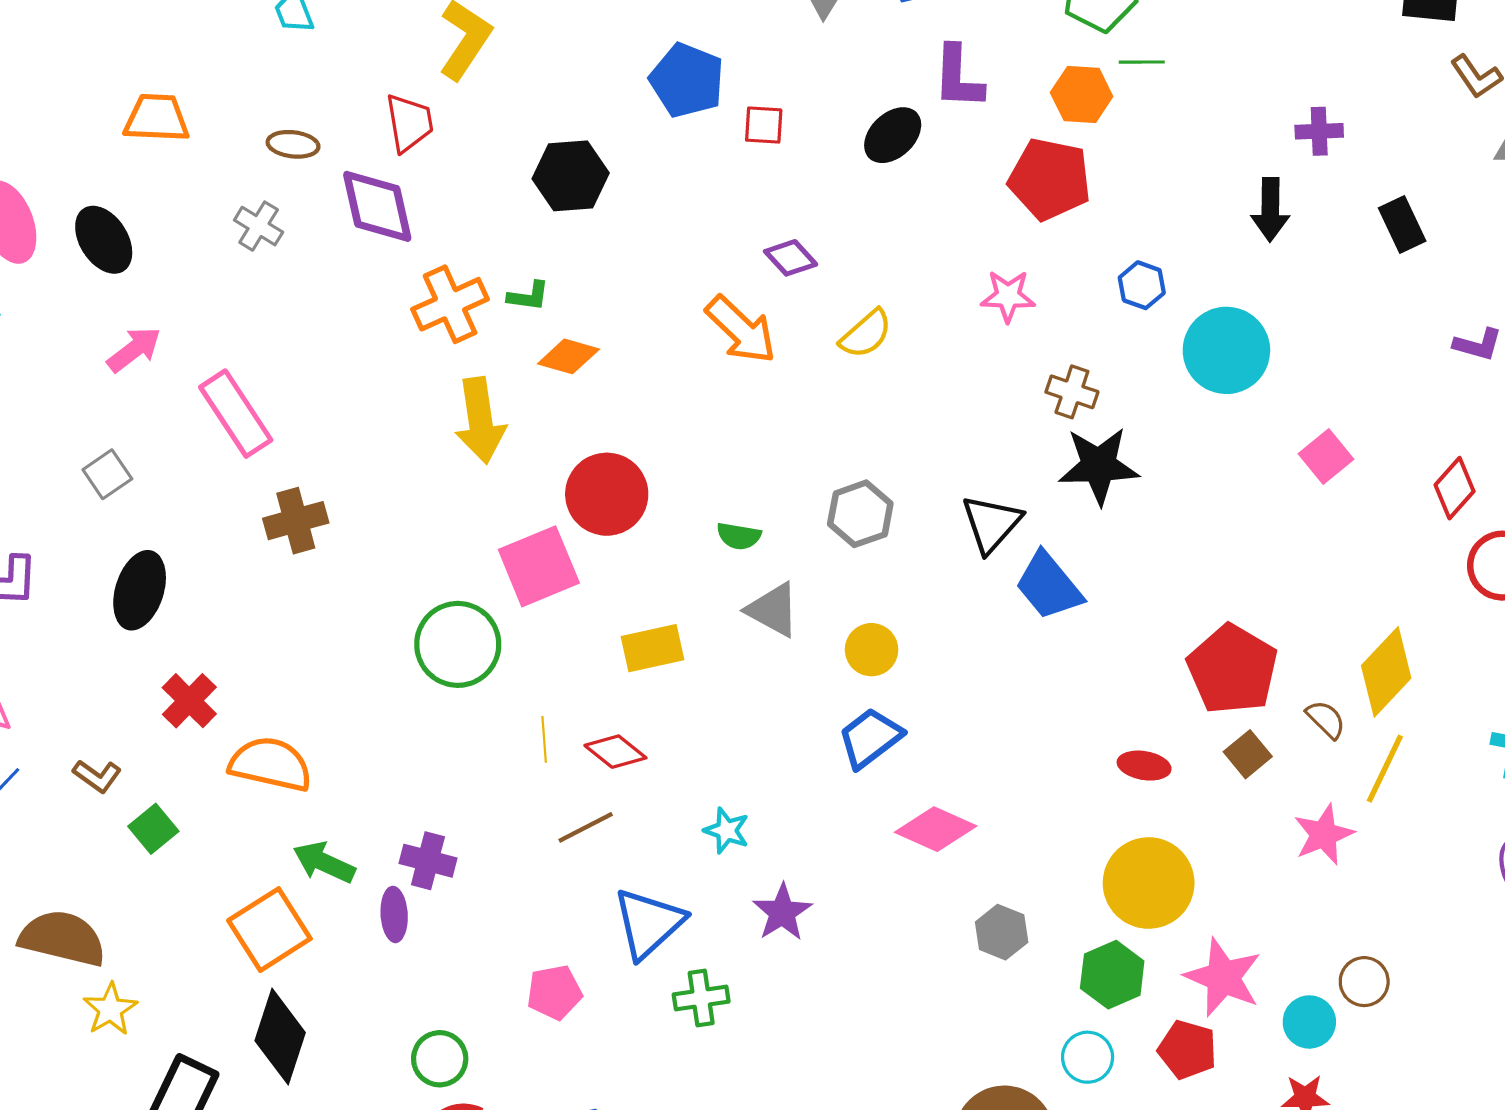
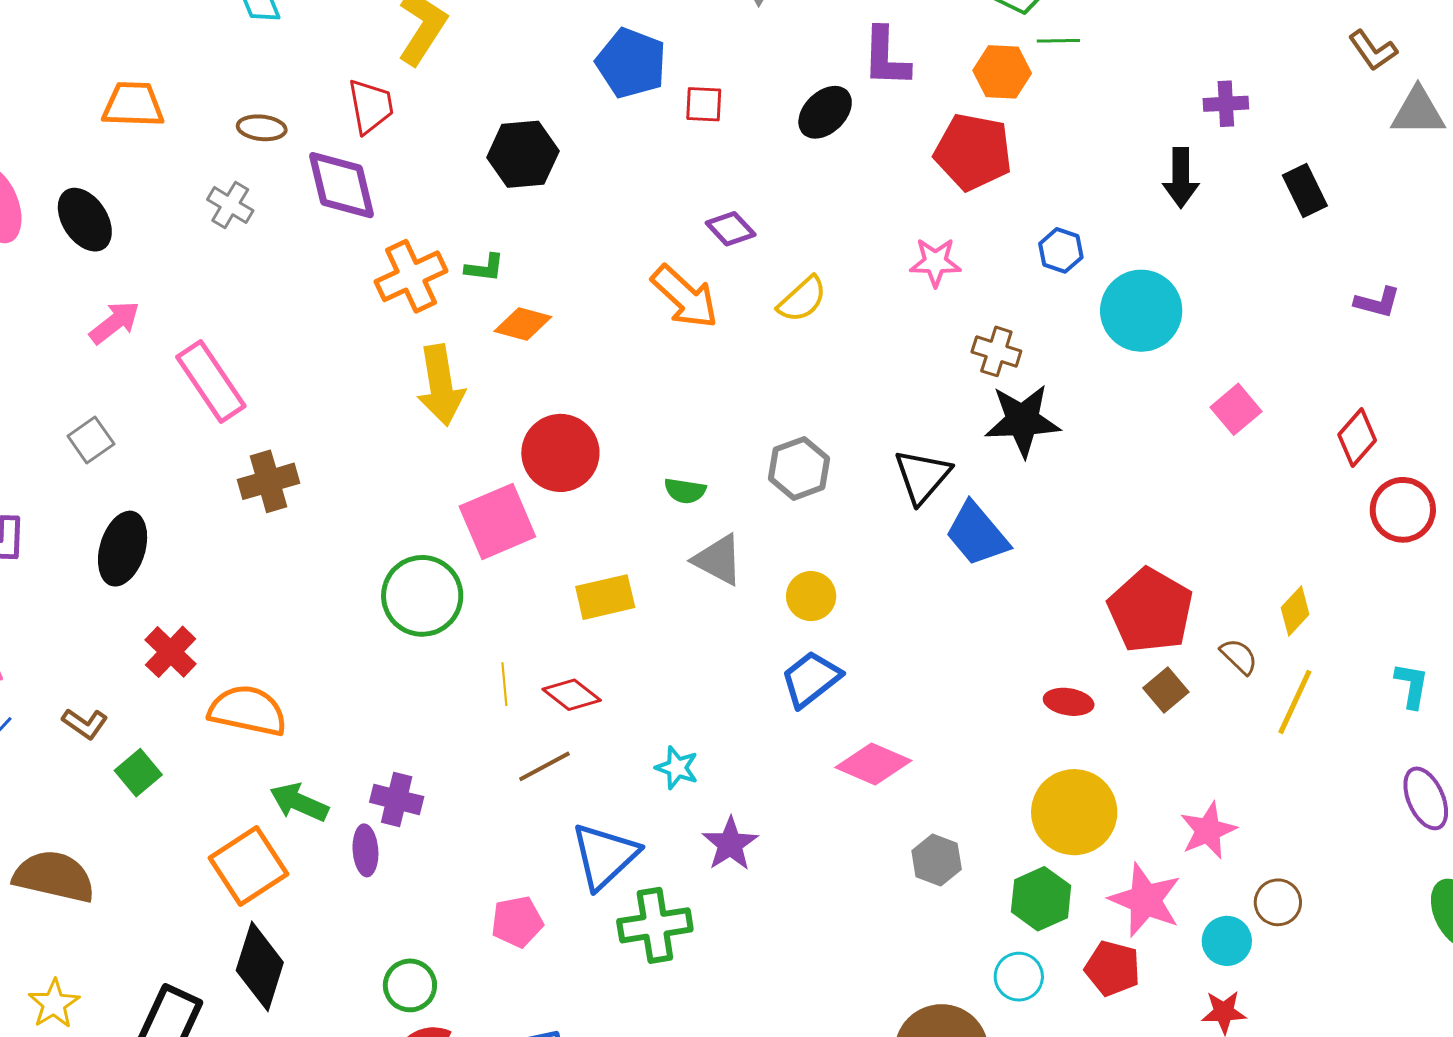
yellow diamond: (1386, 672) -> (1295, 611), size x0.6
pink star: (1324, 835) -> (1208, 830), moved
green cross: (701, 998) -> (655, 925), size x1.4
yellow star: (110, 1009) -> (54, 1004), moved

